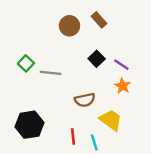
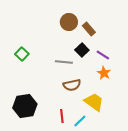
brown rectangle: (99, 20) -> (89, 29), moved
brown circle: (69, 26) -> (69, 22), moved
gray line: (51, 73) -> (64, 62), moved
cyan line: (94, 142) -> (80, 121), turned 64

